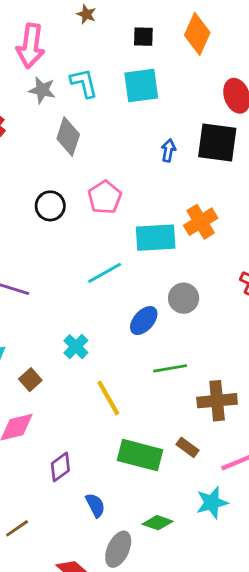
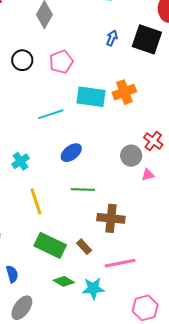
gray circle: (184, 298) -> (131, 156), moved
green diamond: (158, 523) -> (64, 281), moved

